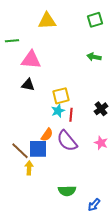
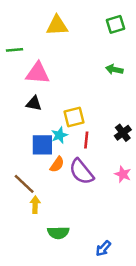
cyan star: (58, 111) -> (59, 135), moved
blue square: (38, 149) -> (42, 145), moved
green semicircle: (67, 191) -> (58, 233), moved
blue arrow: (94, 205) -> (103, 248), moved

